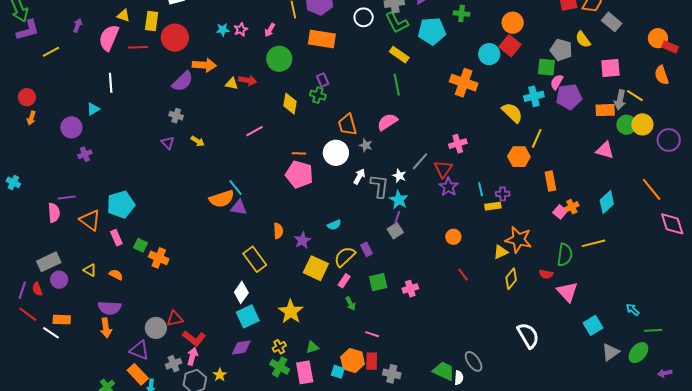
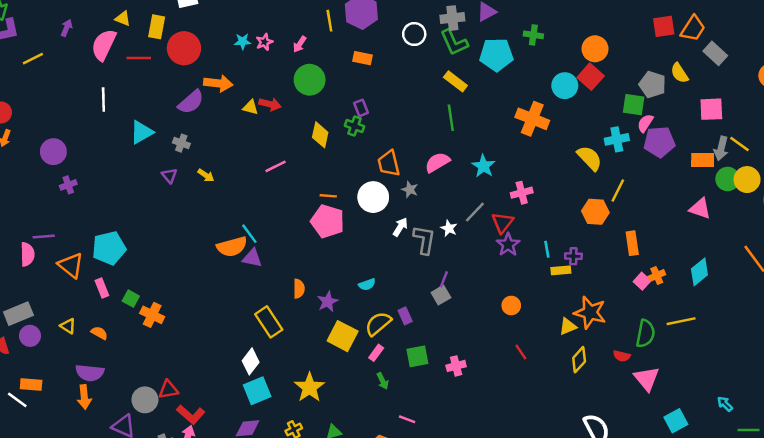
orange rectangle: (322, 39) -> (362, 58), size x0.6
cyan triangle: (93, 109) -> (141, 132), moved, size x1.5
cyan star: (399, 200) -> (483, 166), moved

